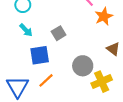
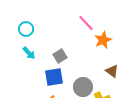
blue square: (40, 55) -> (54, 77), moved

